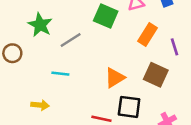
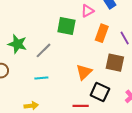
black square: (129, 107) -> (100, 92), turned 30

